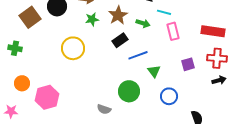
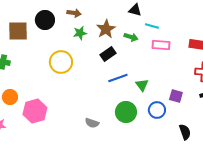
brown square: (30, 17) -> (18, 31), turned 35
pink rectangle: (173, 31) -> (161, 45), turned -72
blue line: (138, 55) -> (118, 78), moved
purple square: (188, 64) -> (176, 96), moved, turned 32
green circle: (129, 91) -> (126, 112), moved

